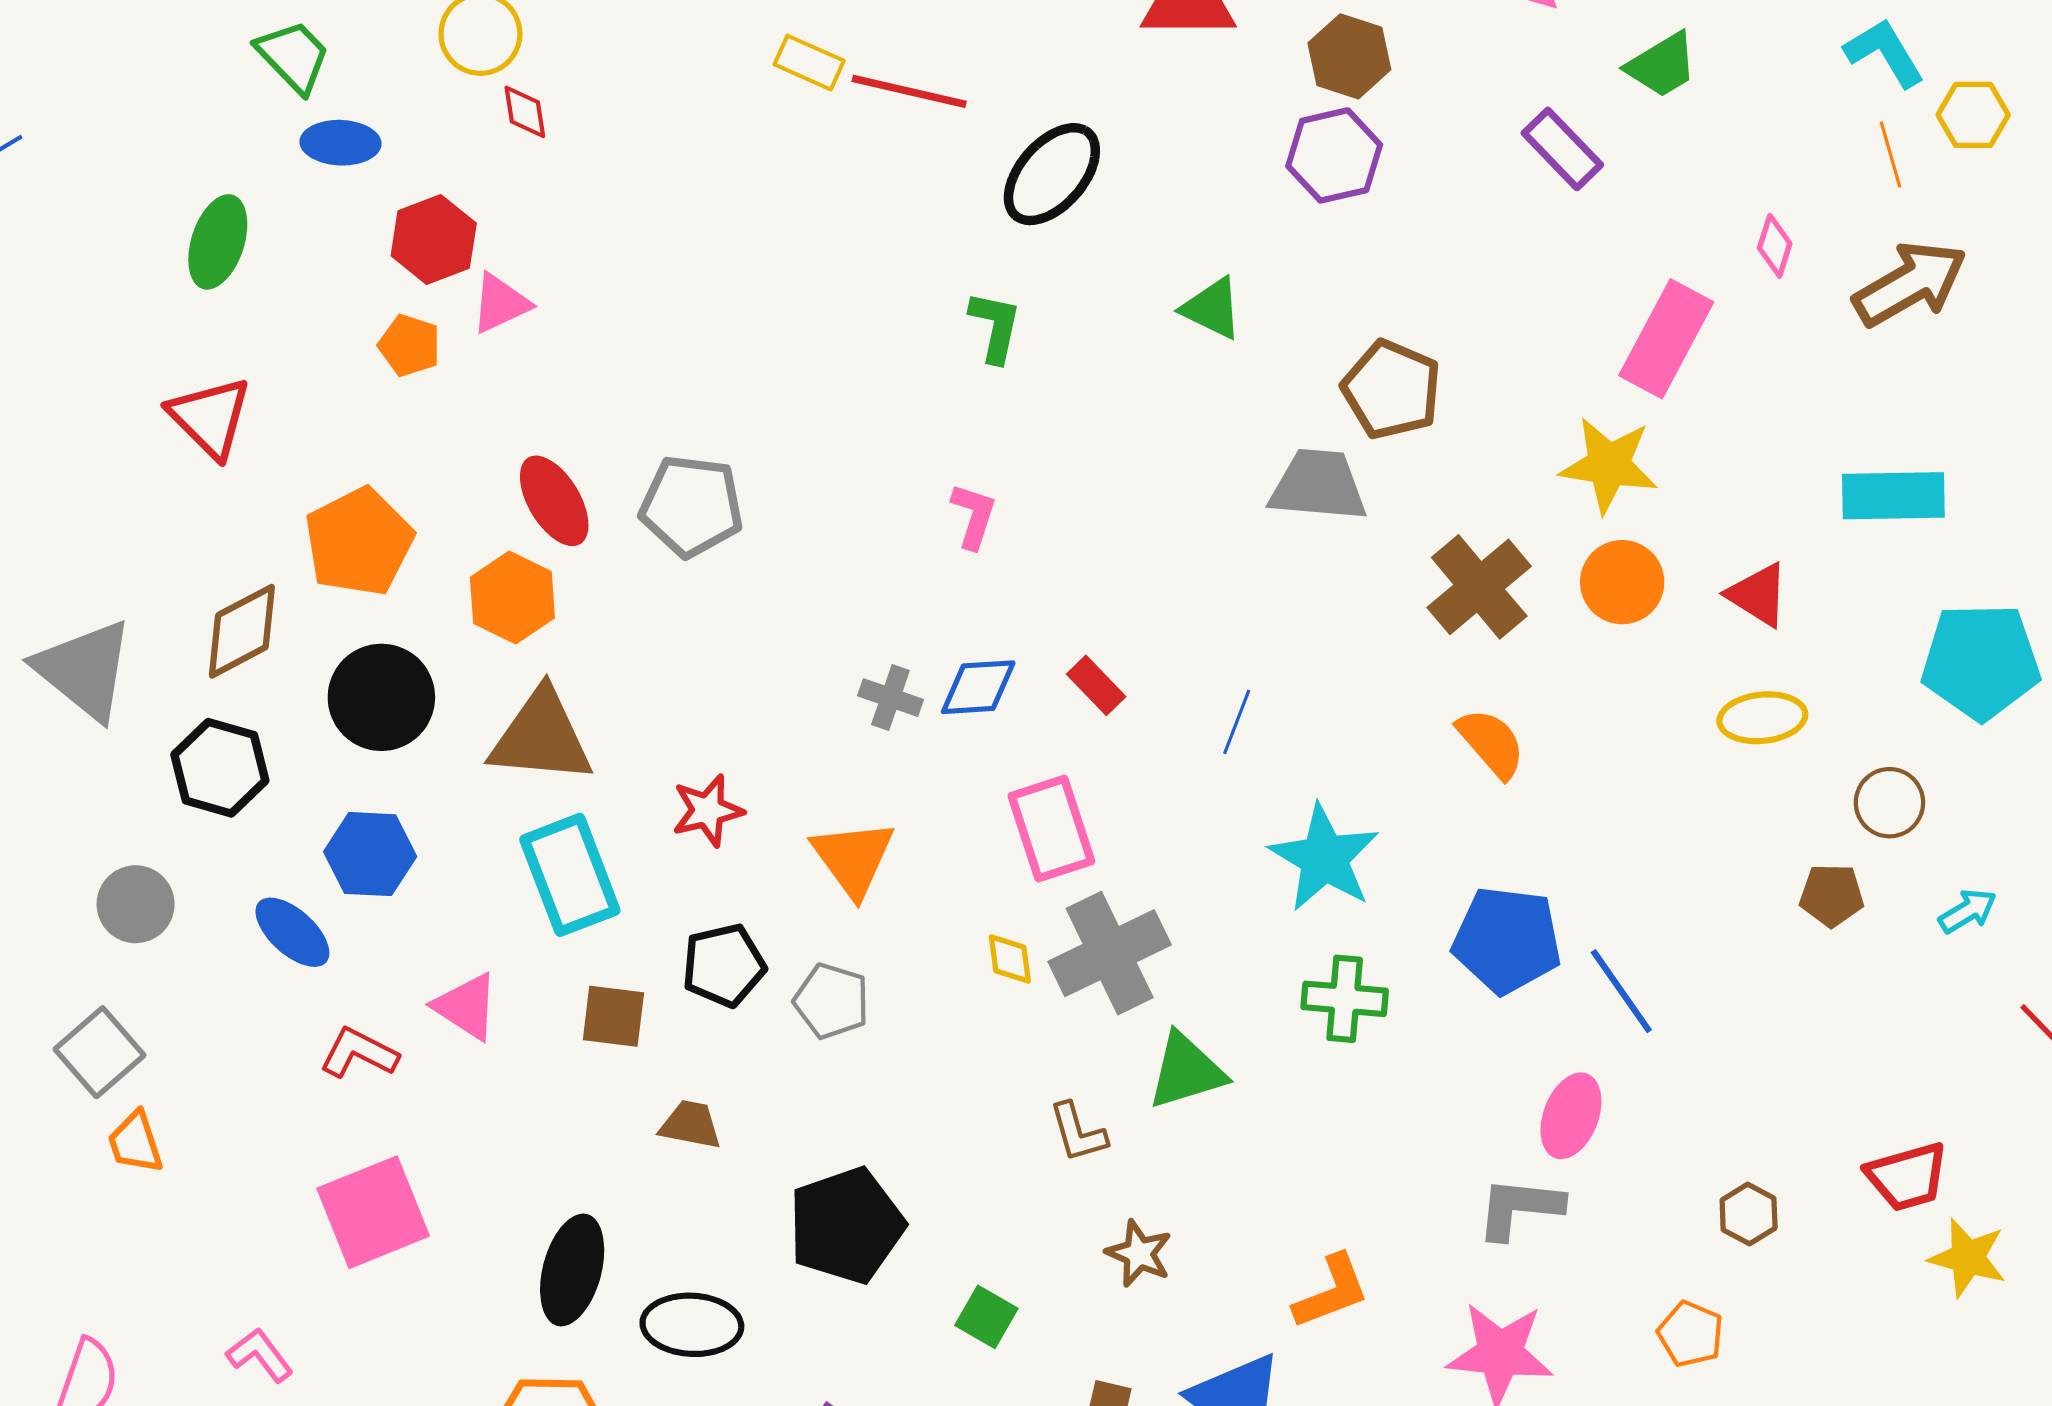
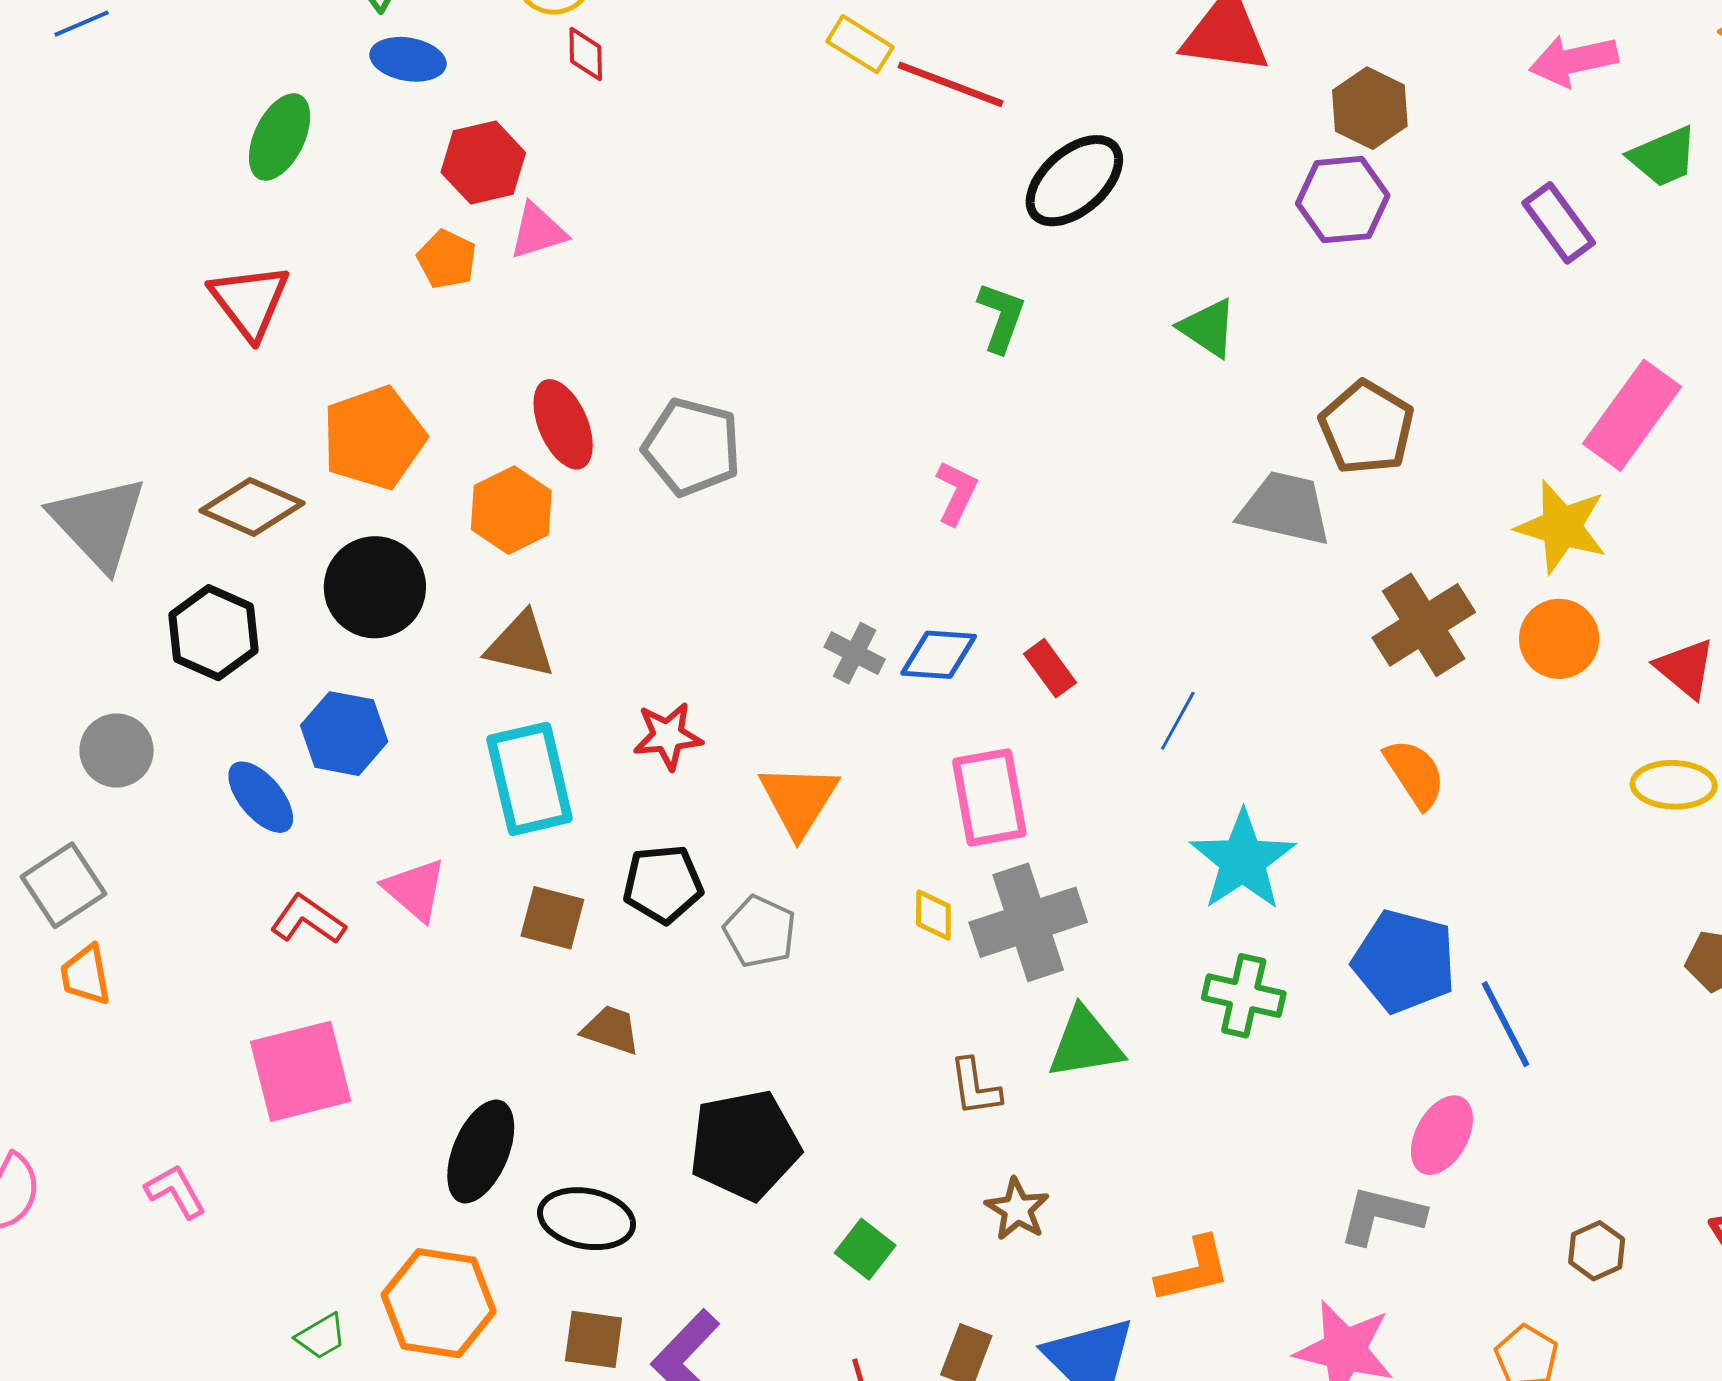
brown diamond: (242, 631) -> (252, 507), turned 44
brown triangle: (541, 737) -> (520, 645), size x0.7

